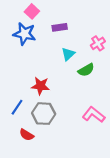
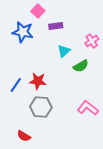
pink square: (32, 11) -> (38, 11), moved
blue line: (17, 107) -> (16, 85), moved
red semicircle: (27, 135) -> (24, 136), moved

